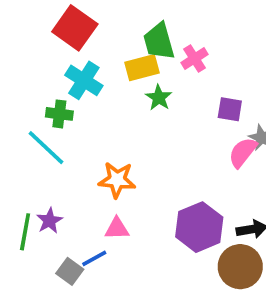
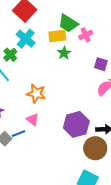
green trapezoid: (159, 41) -> (68, 23), turned -50
green cross: (59, 114) -> (10, 55), turned 32
pink triangle: (117, 229) -> (33, 119), turned 32

